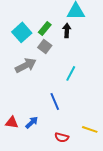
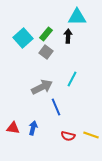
gray arrow: (26, 65) -> (42, 87), moved
blue arrow: (32, 122) -> (33, 128), turned -32
red semicircle: (62, 137) -> (68, 136), moved

